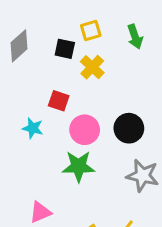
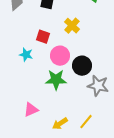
yellow cross: (92, 67) -> (72, 26), moved
black circle: (129, 128) -> (82, 66), moved

